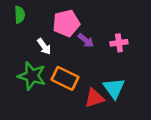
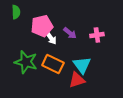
pink pentagon: (66, 23) -> (42, 26), moved
white arrow: (44, 47) -> (51, 38), moved
cyan triangle: (114, 88) -> (82, 65), moved

